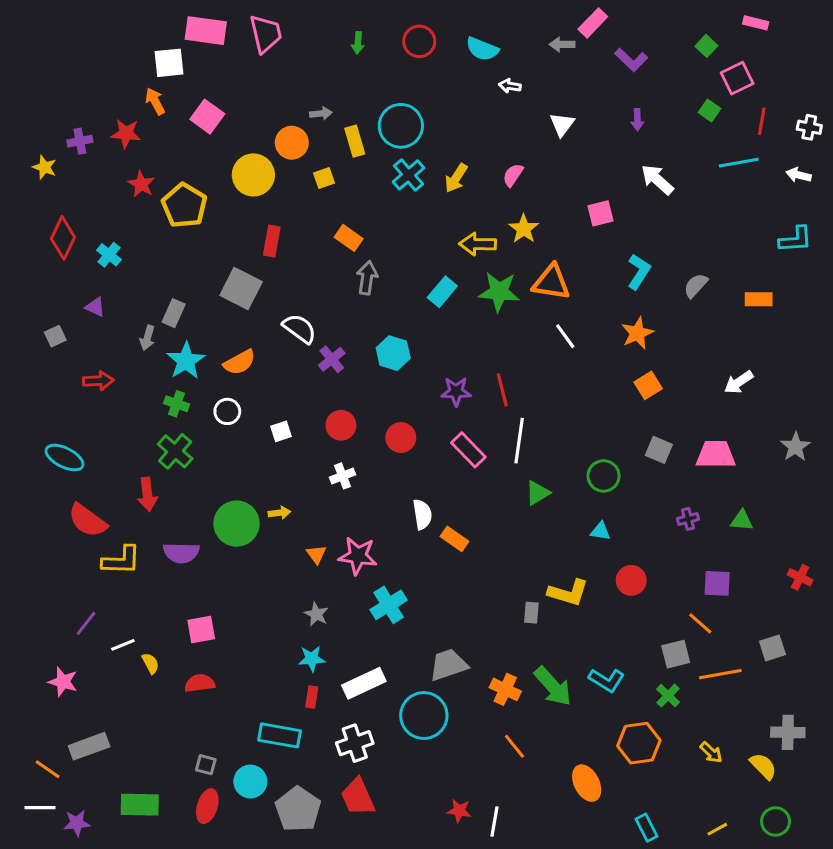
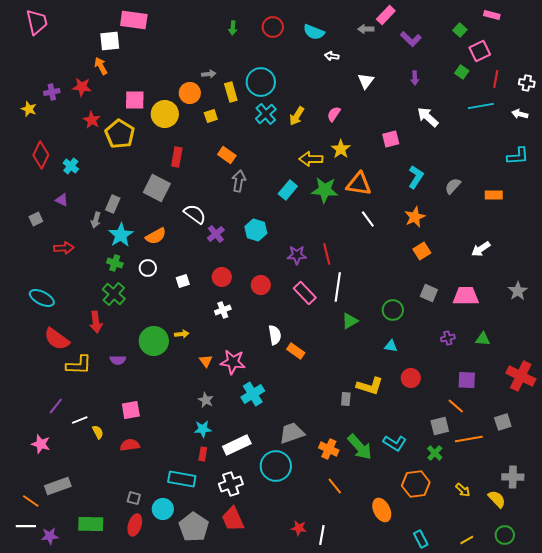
pink trapezoid: (266, 34) -> (37, 22), moved
pink square: (207, 117) -> (135, 100), moved, turned -35
purple semicircle: (181, 553) -> (118, 360), size x0.7
red cross: (800, 577) -> (521, 376), size x1.8

